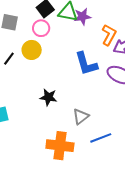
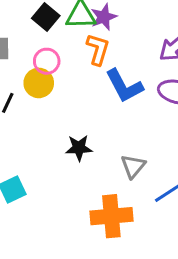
pink circle: (41, 28) -> (47, 61), moved
orange L-shape: (109, 35) -> (98, 49), moved

